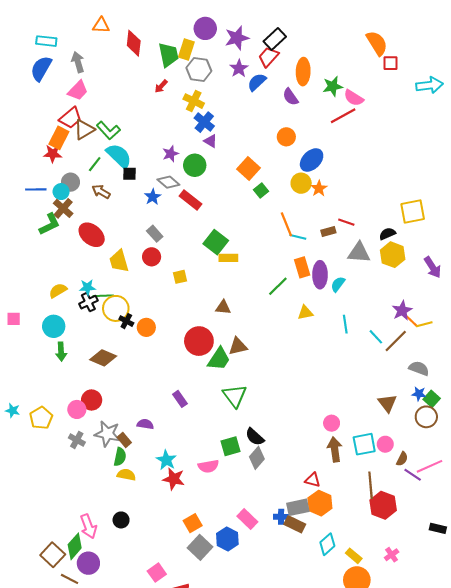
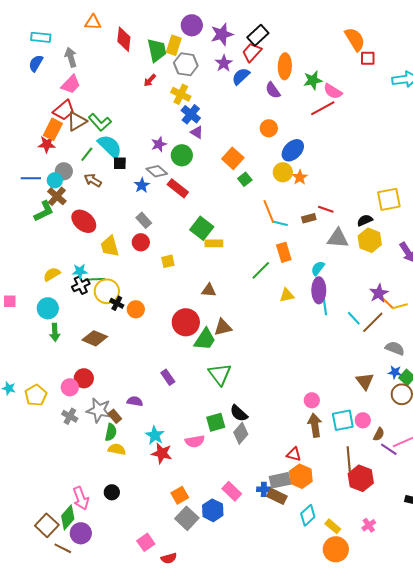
blue semicircle: (41, 68) -> (36, 63), size x0.7
purple ellipse: (320, 275) -> (319, 290), moved

